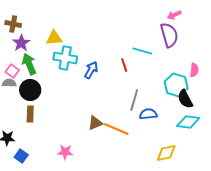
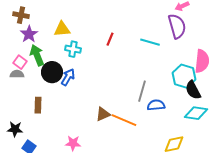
cyan cross: (65, 58) -> (73, 49), size x0.7
red line: (124, 65) -> (110, 39), moved, turned 40
blue arrow: (91, 70) -> (68, 77), moved
pink semicircle: (194, 70) -> (202, 61), size x1.6
black circle: (30, 90) -> (52, 72), moved

